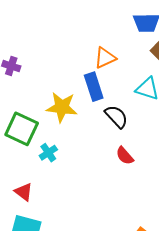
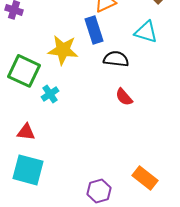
black semicircle: (116, 117) -> (116, 59), turned -40
red triangle: (24, 192) -> (26, 132), turned -30

